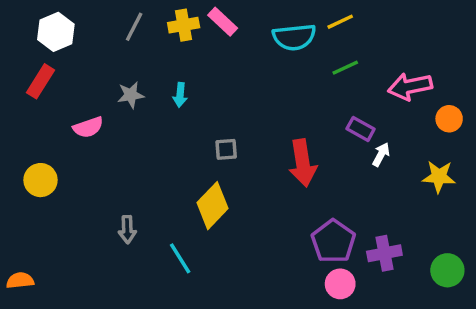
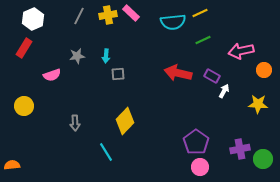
gray square: (226, 149) -> (118, 74), moved
red arrow: (303, 163) -> (178, 73), moved, turned 112
gray arrow: (127, 229) -> (75, 123), moved
purple cross: (384, 253) -> (240, 149), moved

